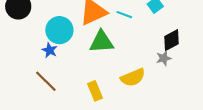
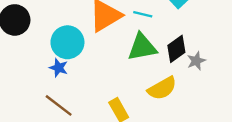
black diamond: (172, 40) -> (176, 49), moved
green triangle: (102, 42) -> (142, 47), moved

